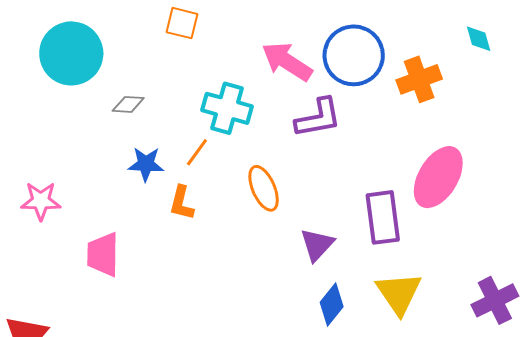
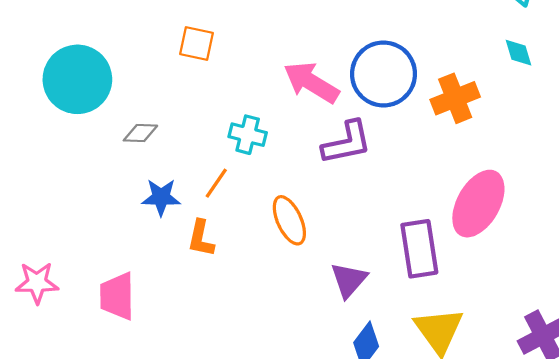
cyan cross: (227, 108) -> (248, 135), size x0.7
pink star: (41, 201) -> (37, 283), moved

